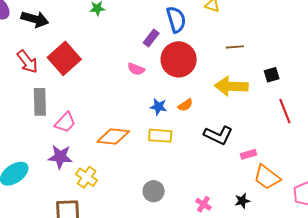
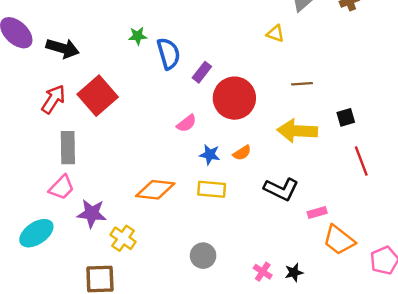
blue semicircle: (176, 19) -> (168, 54), moved
red arrow: (27, 62) -> (53, 99), turned -110
pink semicircle: (136, 69) -> (187, 123), moved, turned -60
pink trapezoid: (65, 122) -> (62, 187), moved
black star: (242, 201) -> (294, 272), moved

